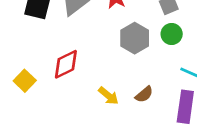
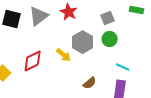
yellow arrow: (108, 96) -> (64, 55), moved

